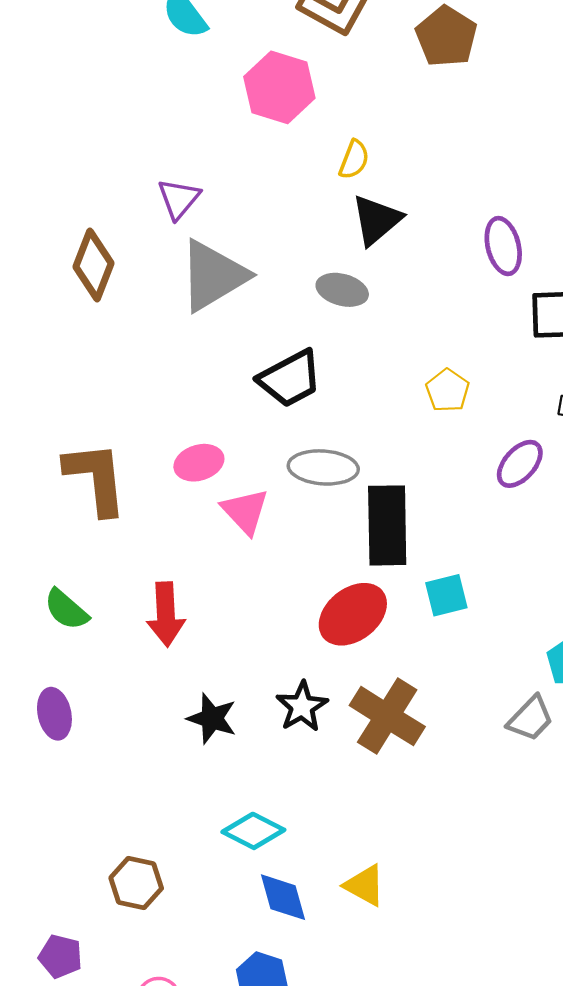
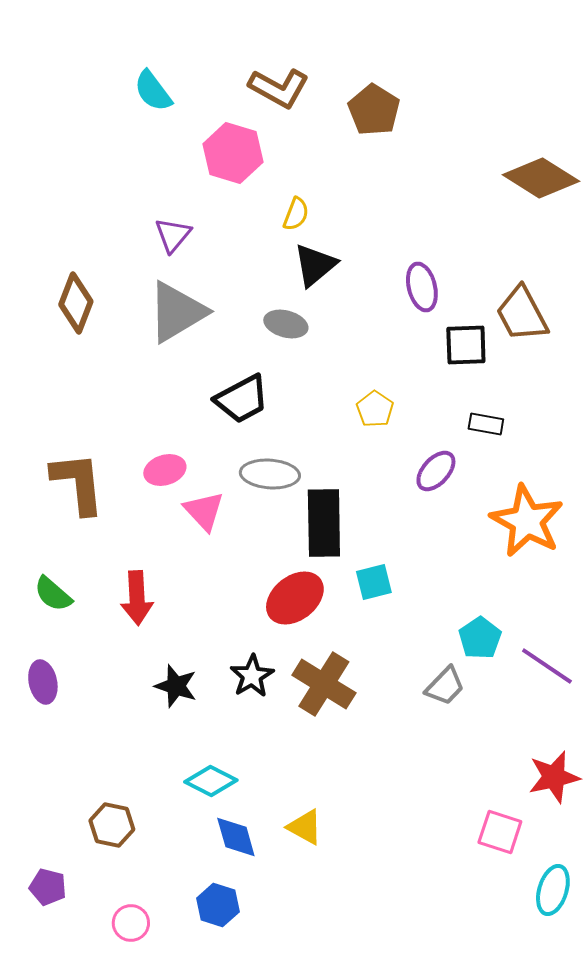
purple triangle: (179, 199) -> (173, 235), moved

